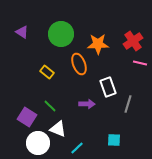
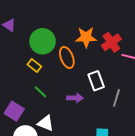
green circle: (61, 34) -> (43, 41), moved
red cross: (133, 41) -> (111, 42), moved
green line: (50, 106) -> (41, 92), moved

